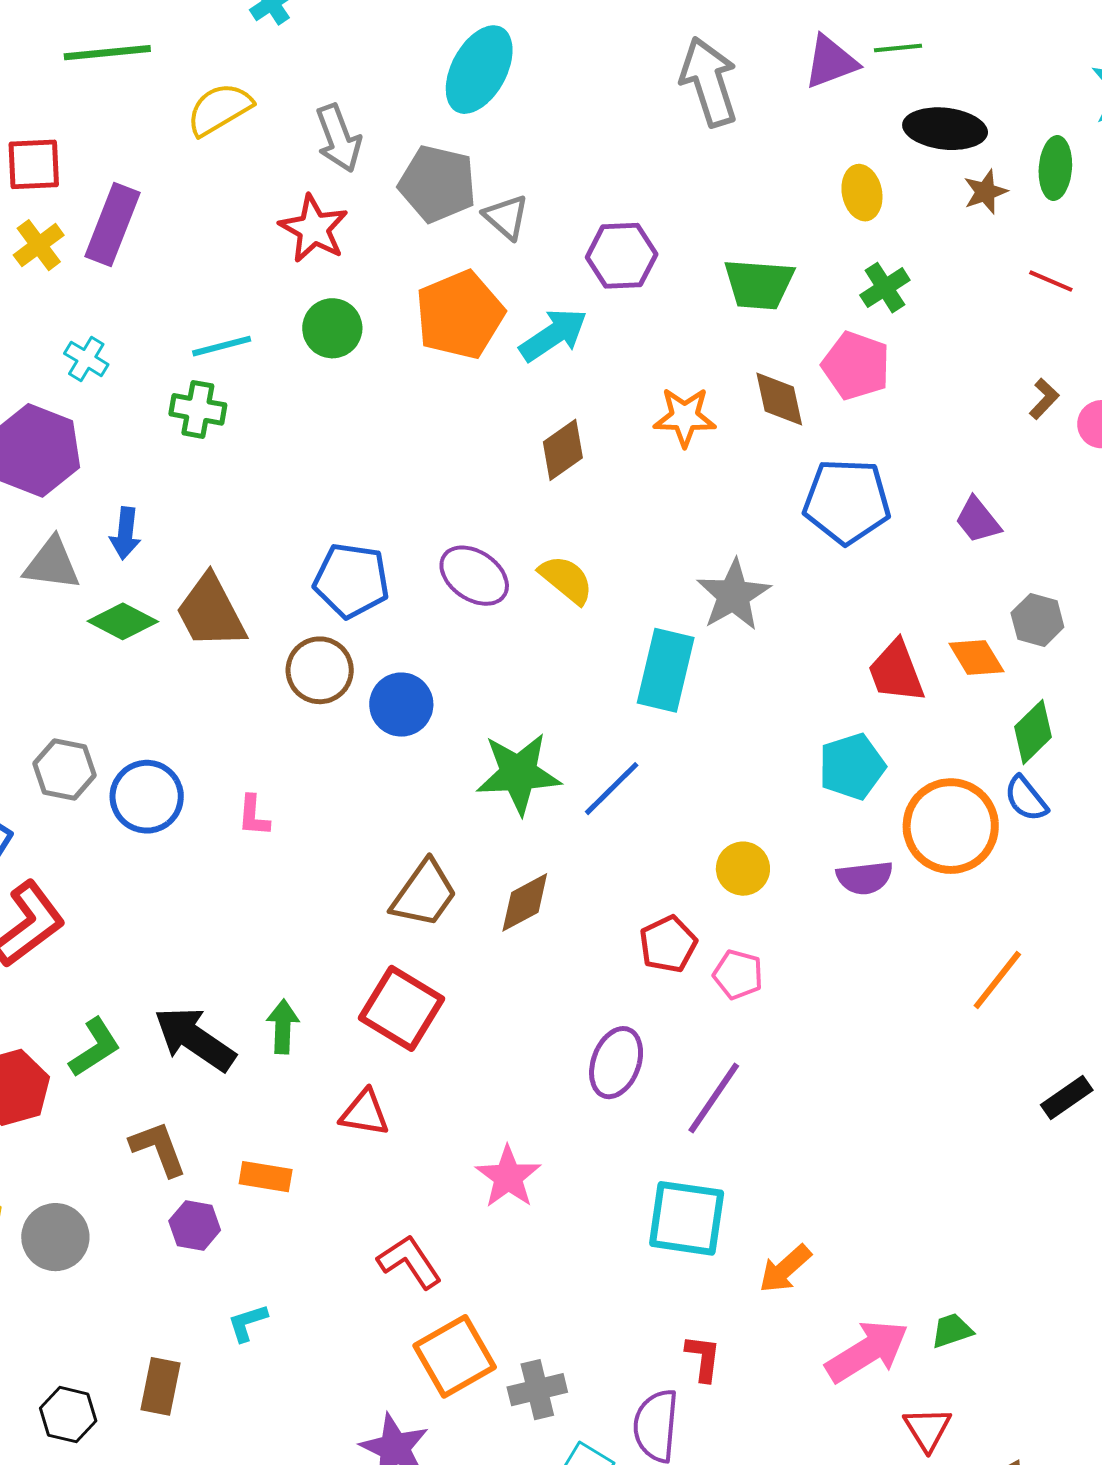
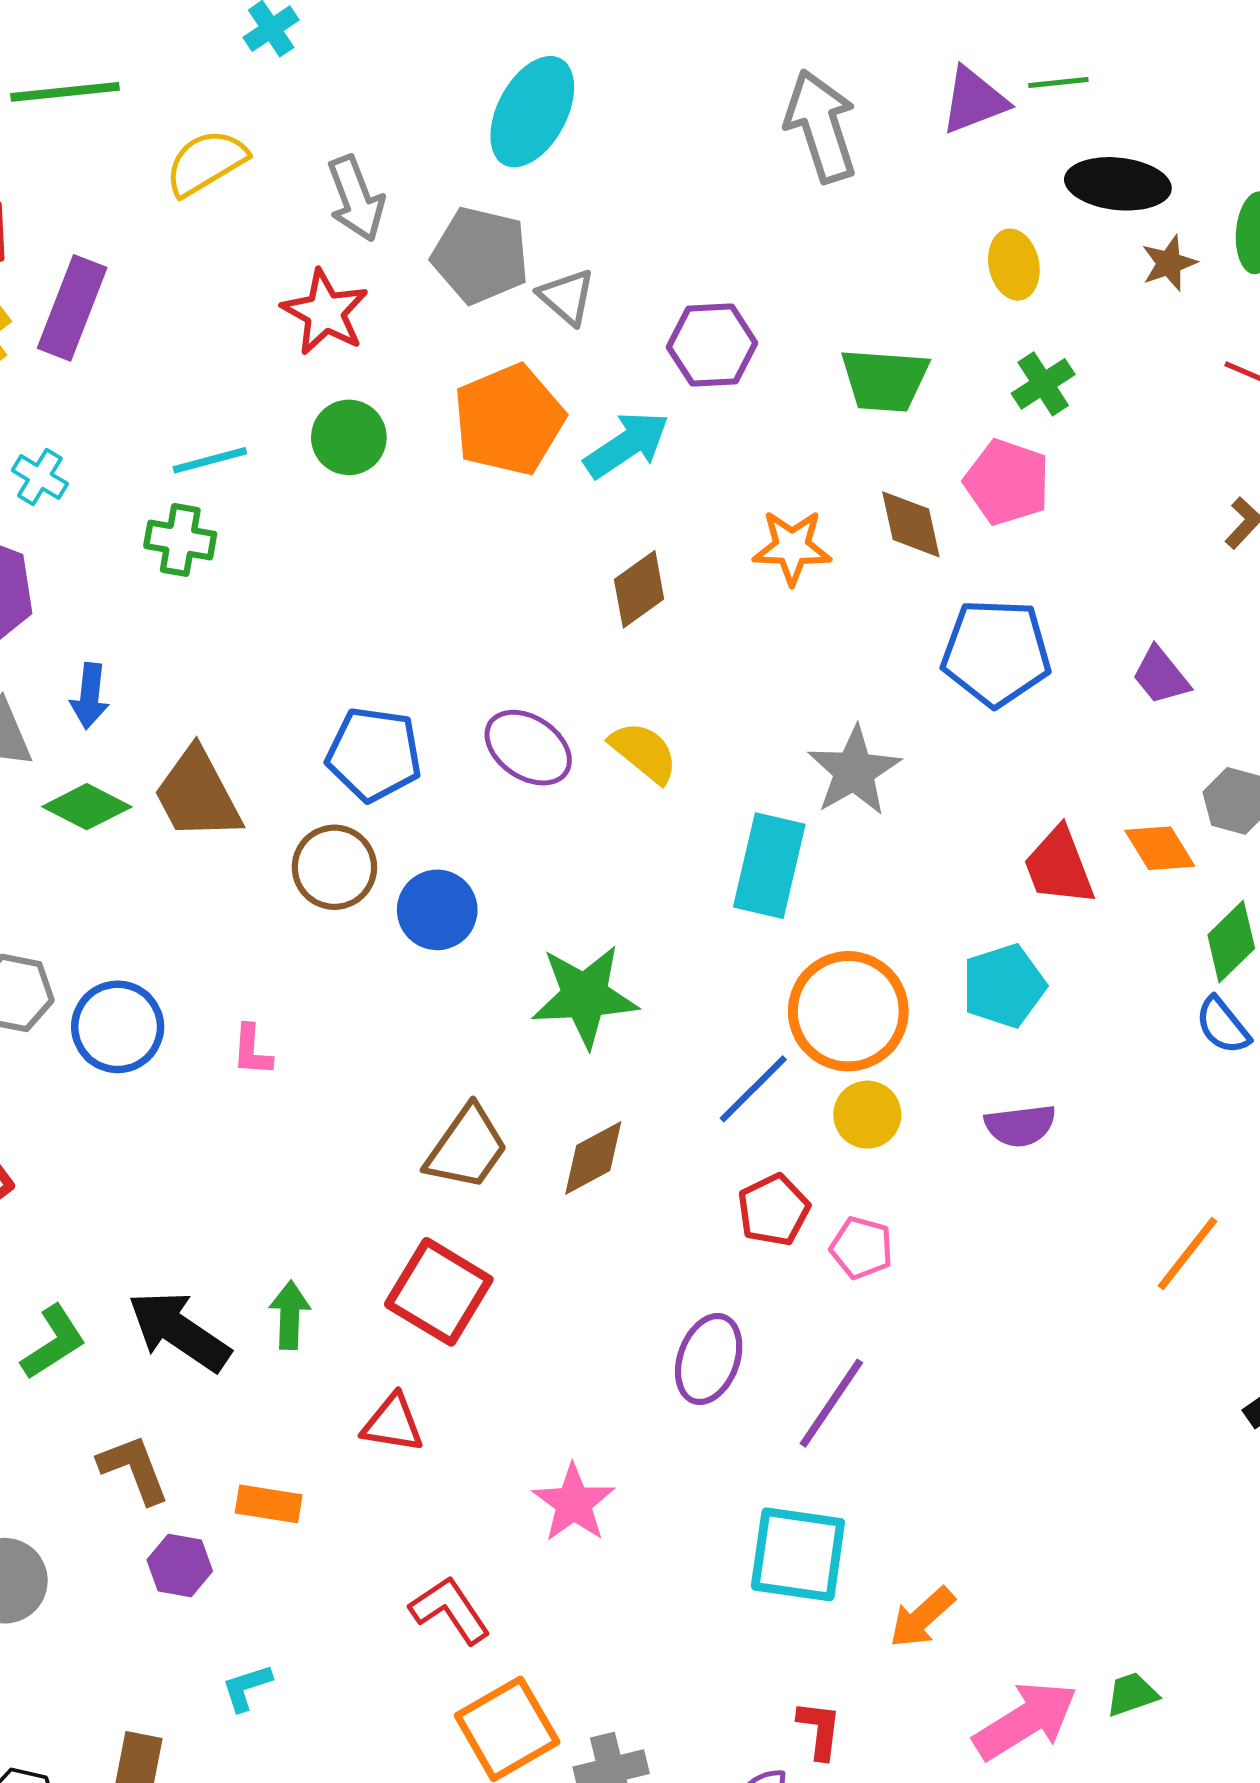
blue line: (612, 789) -> (753, 1089), moved
orange circle: (951, 826) -> (848, 1011), moved

